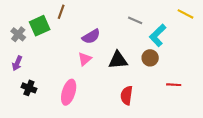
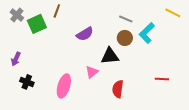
gray cross: (18, 34) -> (17, 15), moved
brown circle: (150, 58) -> (125, 38), moved
pink triangle: (85, 59) -> (92, 72), moved

